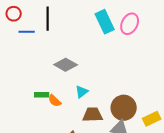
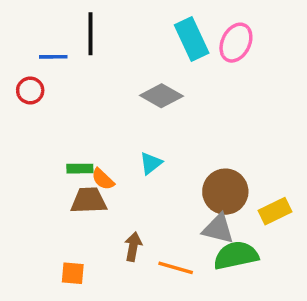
red circle: (14, 14) -> (30, 90), moved
gray diamond: (66, 65) -> (161, 96), moved
brown trapezoid: (93, 115) -> (89, 200), moved

